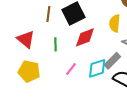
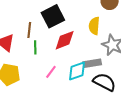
brown line: (48, 14) -> (29, 30), moved
gray rectangle: (112, 61) -> (92, 63), turned 36

